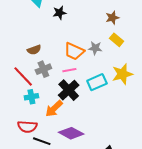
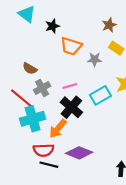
brown semicircle: (34, 50) -> (30, 69), turned 56
orange trapezoid: (74, 51) -> (71, 46), moved
cyan cross: (31, 97) -> (33, 119), size x1.6
red semicircle: (27, 127) -> (43, 150), moved

